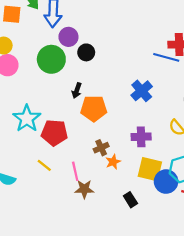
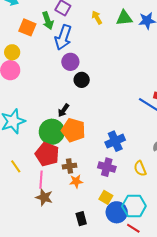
green circle: (51, 59) -> (52, 132), moved
blue cross: (142, 91) -> (115, 141), moved
red pentagon: (54, 133) -> (47, 154), moved
yellow square: (150, 169) -> (106, 197), size x0.6

